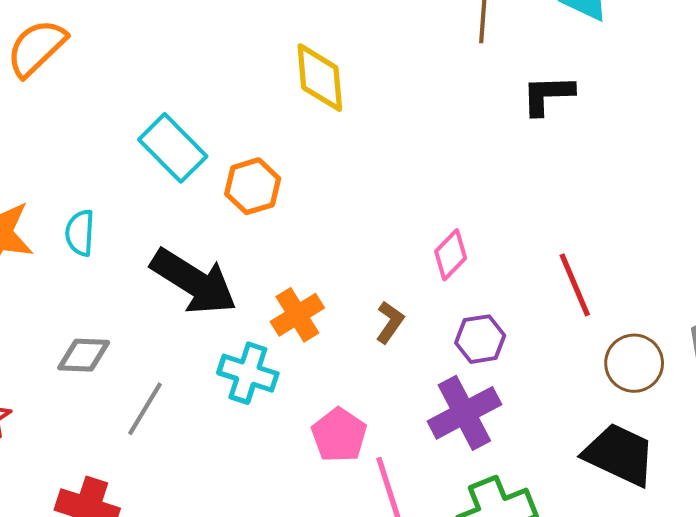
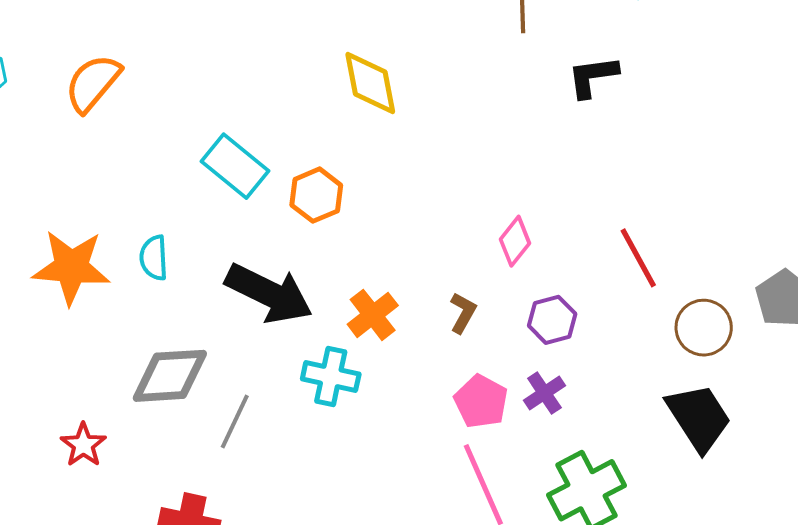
gray diamond: (84, 355) -> (170, 376), size x1.5
purple cross: (464, 413) -> (544, 393), size x0.6
pink pentagon: (339, 435) -> (481, 401), moved
black trapezoid: (619, 455) -> (699, 418), turned 38

